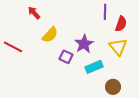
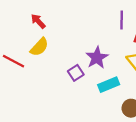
yellow semicircle: (50, 35) -> (39, 47), moved
purple square: (66, 57) -> (76, 73), turned 32

